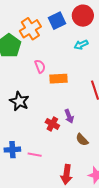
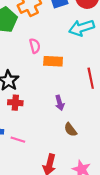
cyan arrow: (81, 45) -> (82, 28), size x1.6
red cross: (52, 124) -> (15, 103), moved, turned -32

